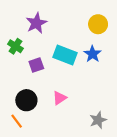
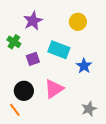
yellow circle: (98, 24) -> (78, 22), moved
blue star: (93, 54) -> (84, 66), moved
pink triangle: (59, 98) -> (54, 89), size x1.5

